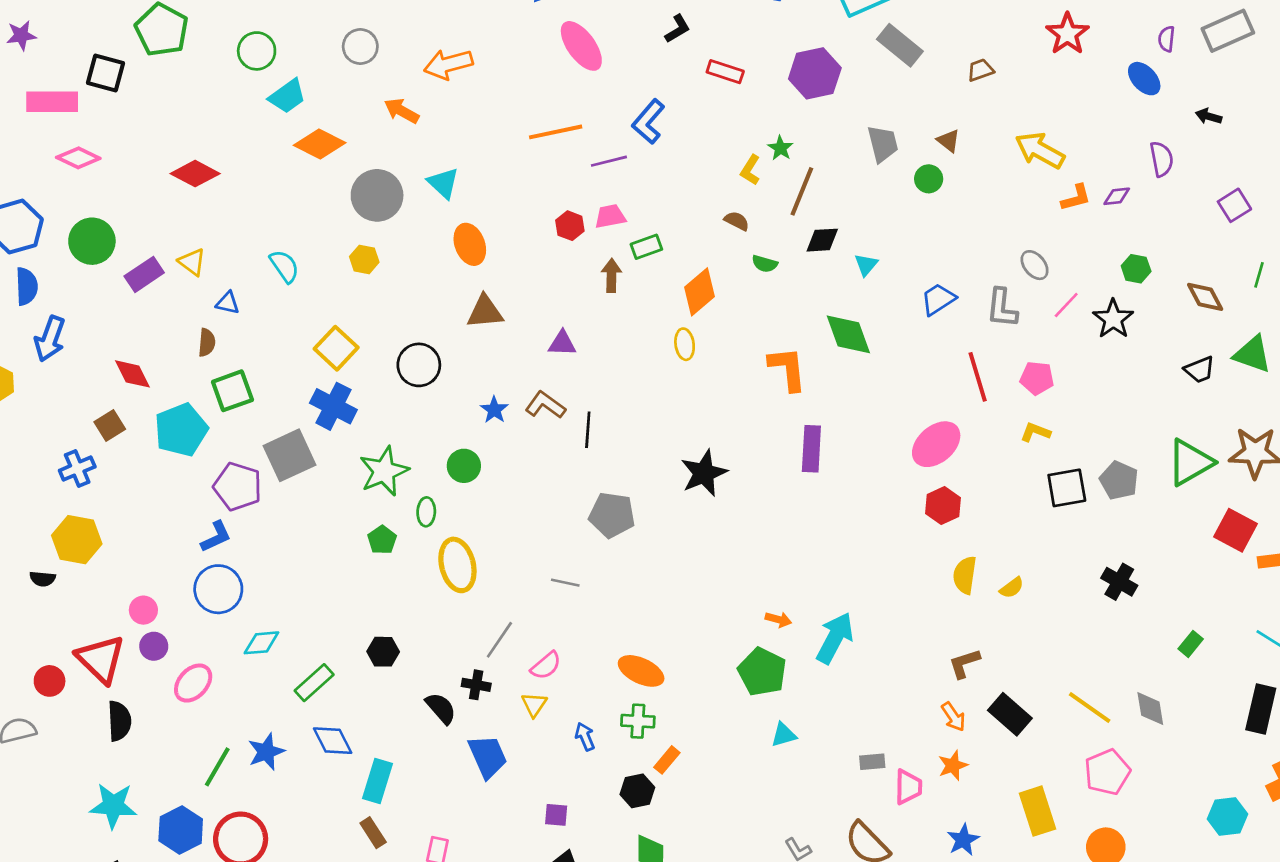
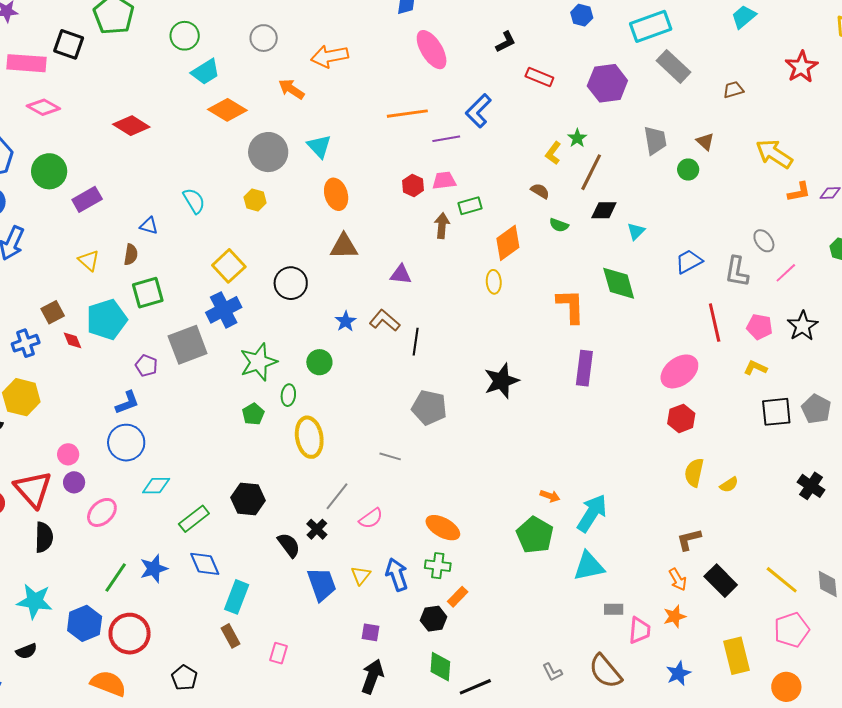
yellow triangle: (192, 262) -> (89, 260), moved
black star: (1113, 319) -> (803, 326), moved
red diamond: (133, 374) -> (73, 340), moved, size x0.7
blue cross: (333, 406) -> (224, 310), turned 32
purple pentagon: (238, 487) -> (146, 366), size x0.6
black hexagon: (383, 652) -> (248, 499), size x1.4
black cross: (476, 685) -> (317, 529), turned 30
yellow triangle: (534, 705) -> (361, 575), moved
cyan triangle: (784, 735) -> (589, 566), moved, size x1.6
blue arrow: (585, 737) -> (397, 574), size x1.5

